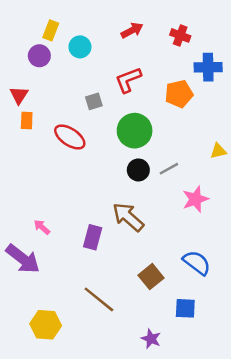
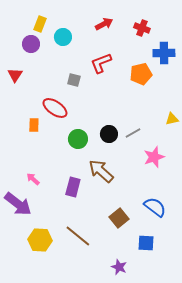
gray square: (94, 101) -> (74, 80), turned 32
orange rectangle: (27, 120) -> (34, 125), moved
green circle: (135, 131) -> (78, 139), moved, size x0.7
yellow hexagon: (46, 325) -> (40, 240), moved

